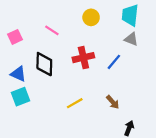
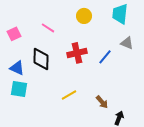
gray triangle: (131, 39) -> (127, 43), moved
cyan square: (20, 97) -> (19, 89), turned 30
brown arrow: (113, 102) -> (102, 102), moved

